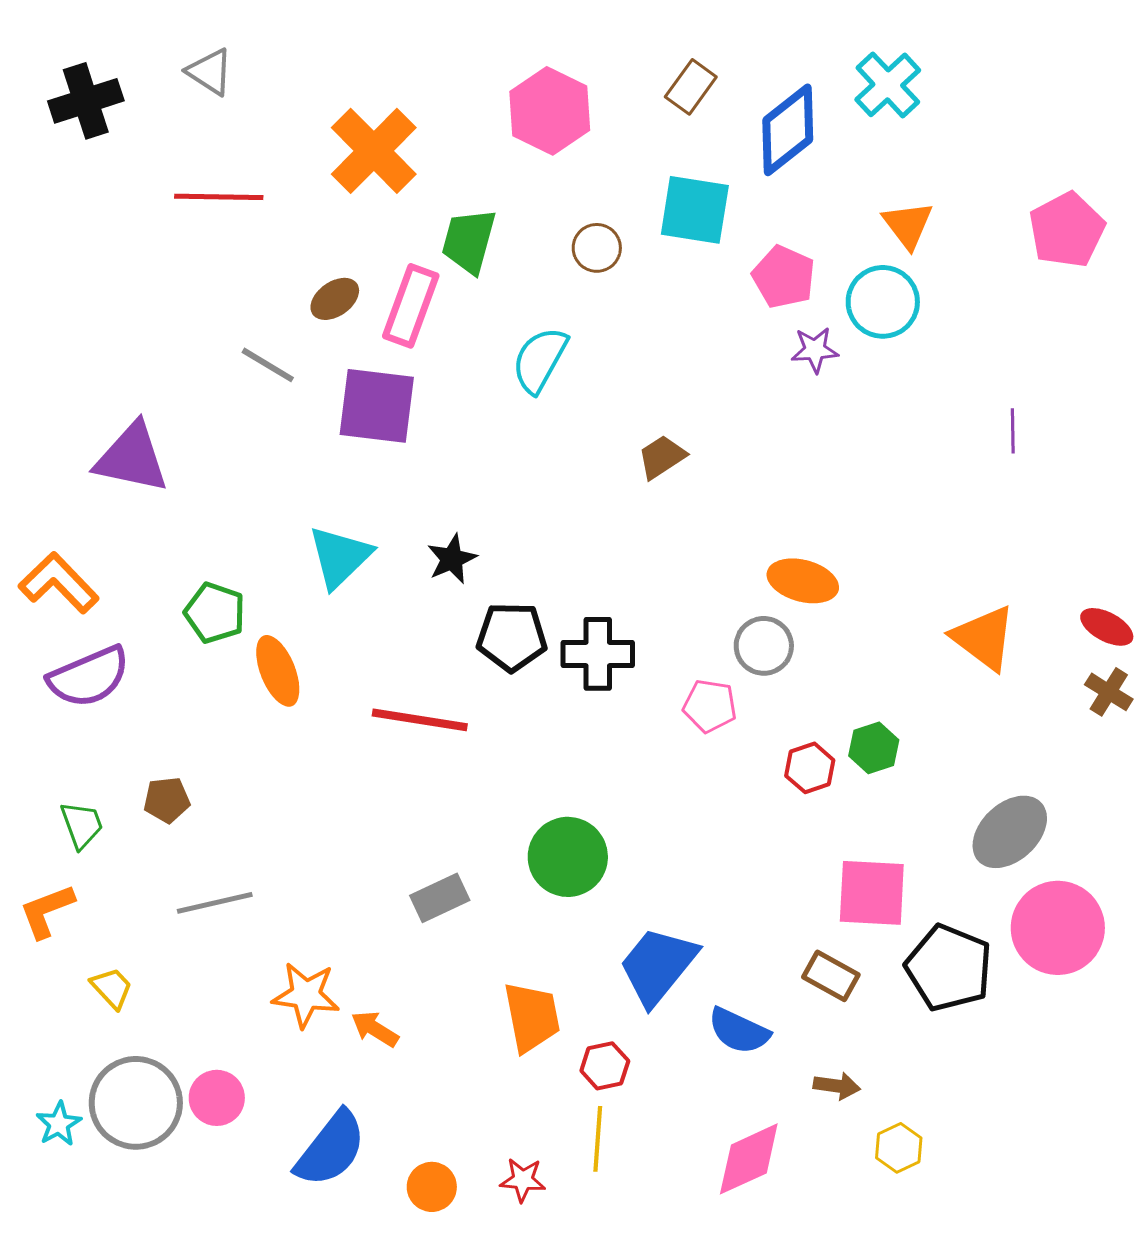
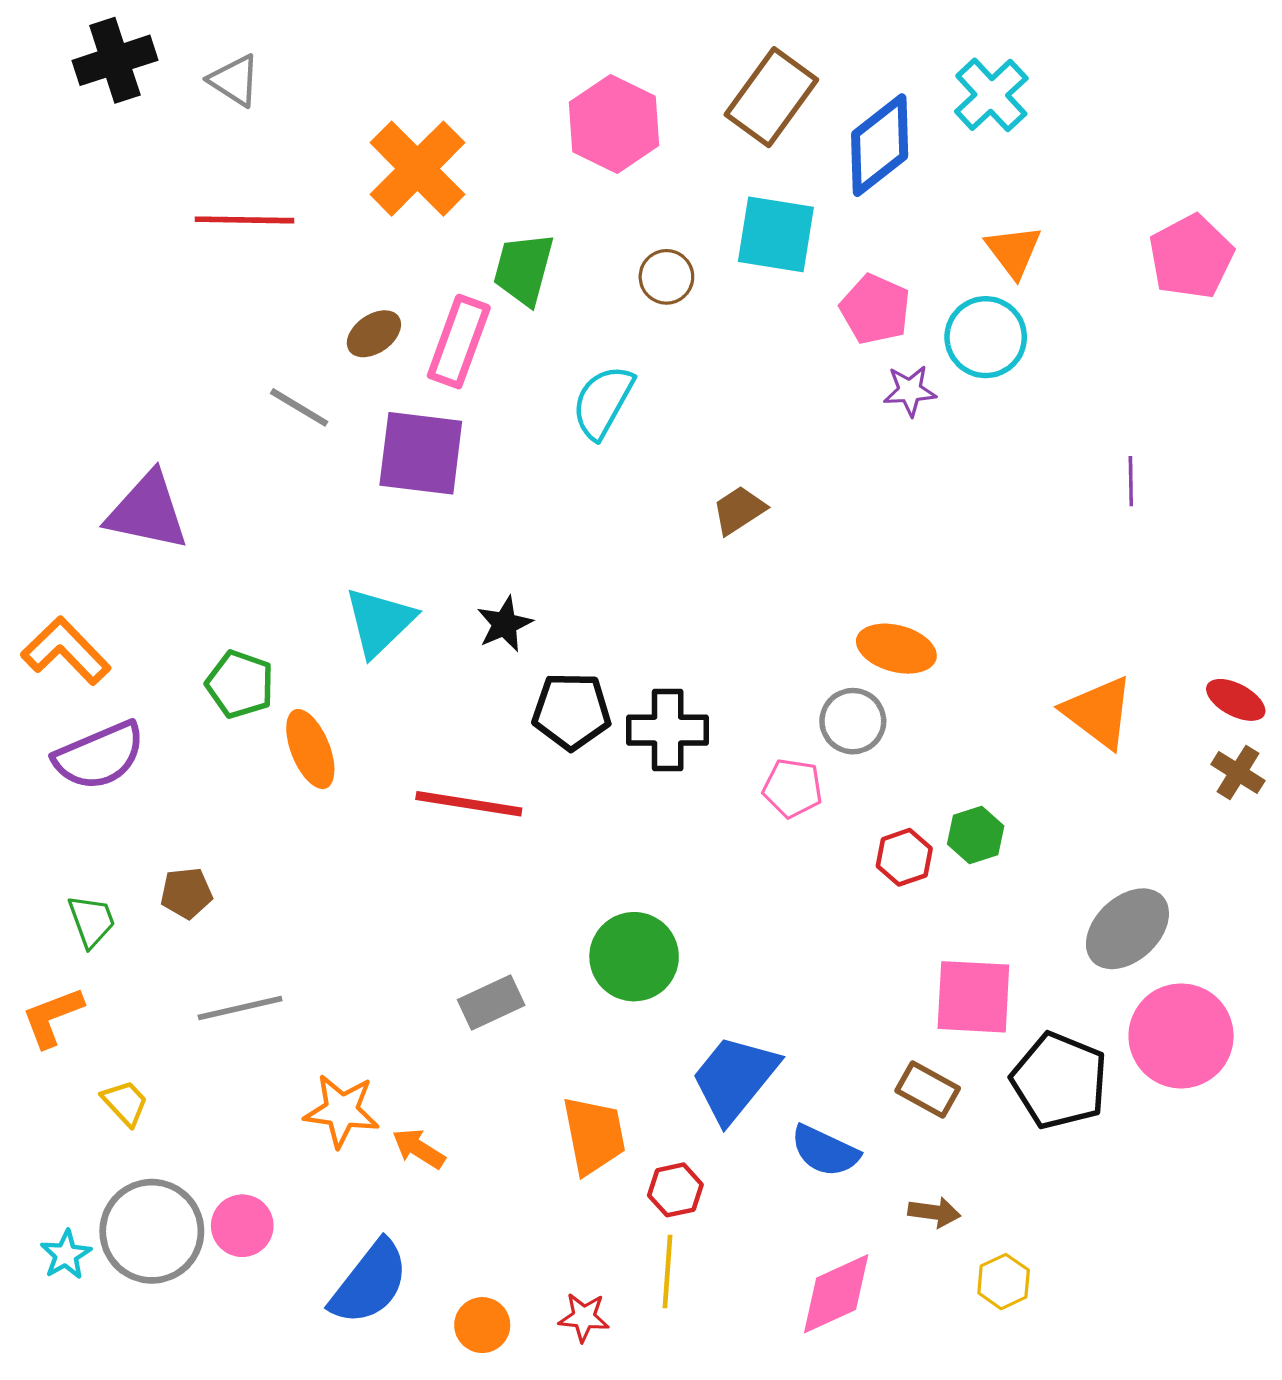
brown rectangle: (691, 87) -> (771, 97), size x1.6
black cross: (86, 101) -> (115, 60), moved

